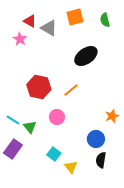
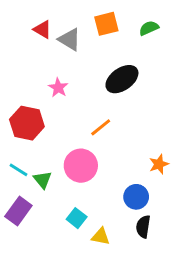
green semicircle: (105, 20) -> (149, 28), turned 80
pink star: (20, 39) -> (58, 88), moved
red hexagon: (39, 87) -> (27, 123), moved
pink circle: (57, 117) -> (81, 166), size x1.5
yellow triangle: (71, 167) -> (101, 237), turned -40

